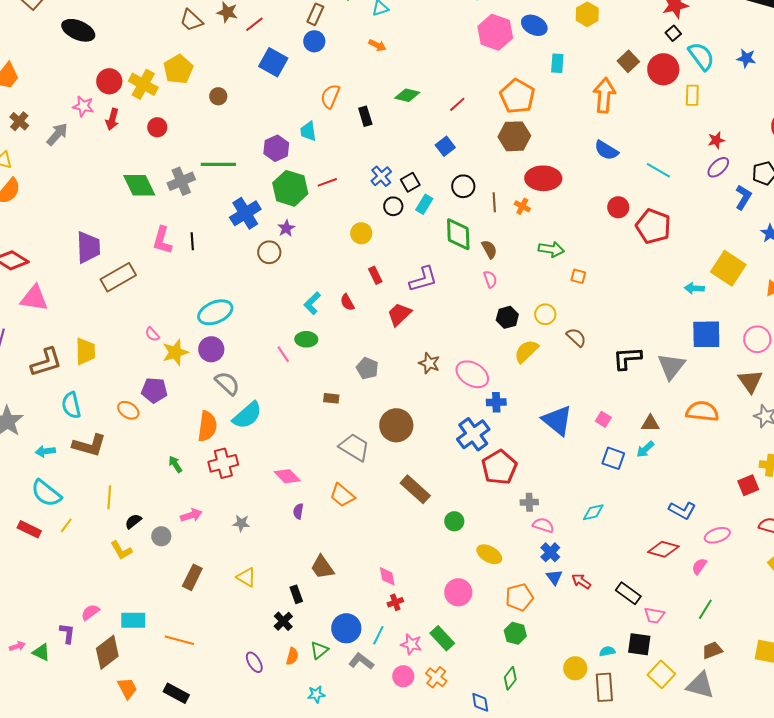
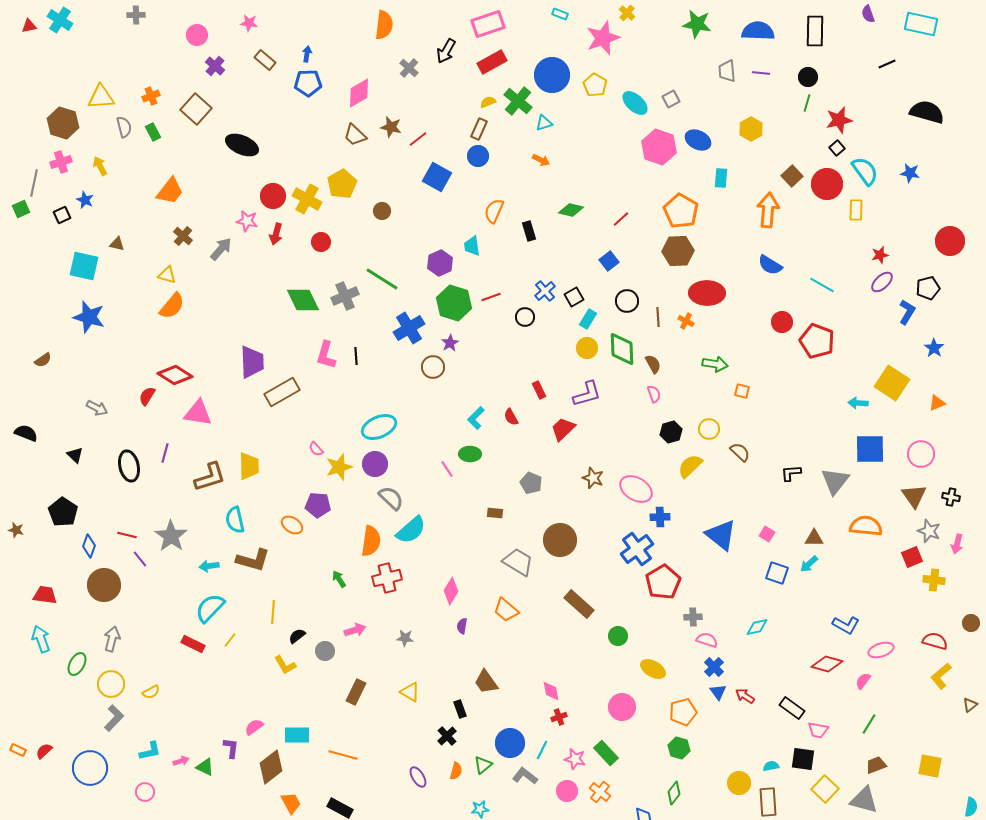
green line: (218, 164) -> (382, 279), turned 32
black circle: (393, 206) -> (525, 317), moved
yellow circle: (361, 233) -> (587, 348), moved
black L-shape: (627, 358) -> (791, 473), size x0.7
pink diamond: (287, 476) -> (451, 591), turned 76
red square: (748, 485) -> (912, 557), moved
cyan semicircle: (46, 493) -> (210, 608), turned 96

